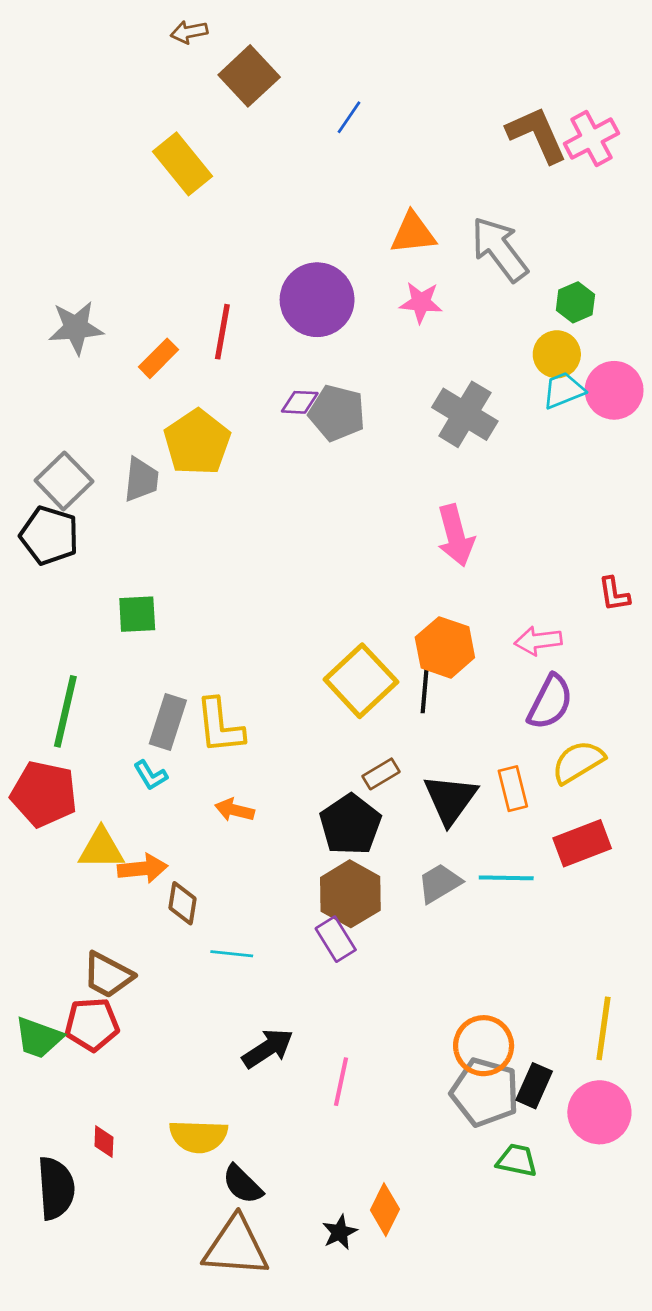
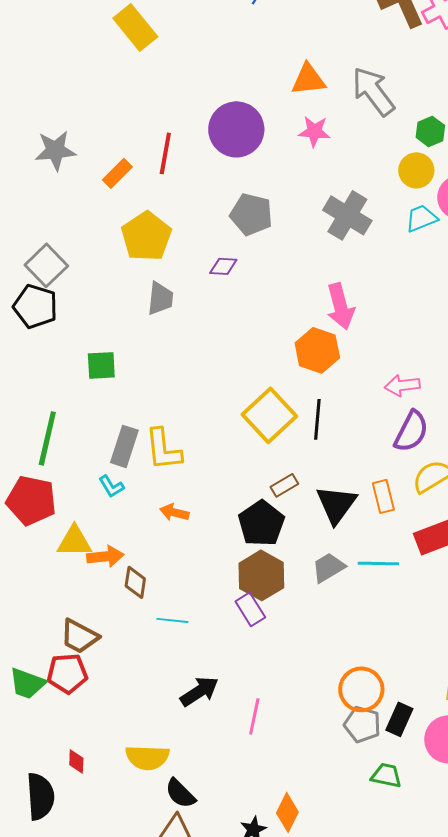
cyan trapezoid: (563, 390) -> (421, 218), moved
purple diamond: (300, 402) -> (223, 266), moved
gray trapezoid: (141, 480) -> (160, 298), moved
orange hexagon: (445, 647) -> (317, 350), moved
gray pentagon: (485, 1092) -> (362, 724), size x0.7

